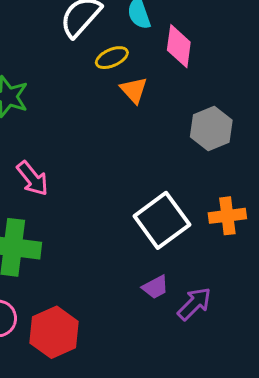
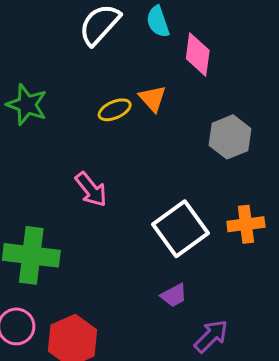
yellow ellipse: (112, 58) -> (115, 110), moved
pink arrow: (32, 178) -> (91, 189), moved
purple arrow: (194, 304) -> (211, 336), moved

